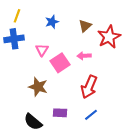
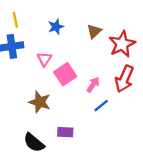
yellow line: (17, 16) -> (15, 20), turned -32
pink arrow: (84, 56) -> (93, 85), moved, turned 128
red arrow: (89, 87) -> (124, 79), moved
blue line: (91, 115) -> (101, 106), moved

